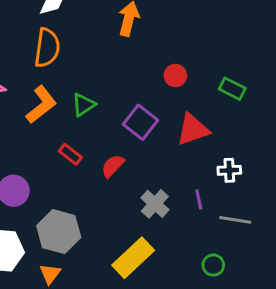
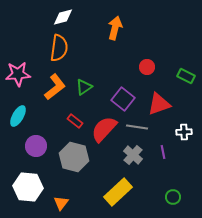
red semicircle: (113, 166) -> (104, 129), size x1.6
gray line: (235, 220) -> (137, 127), moved
gray hexagon: (59, 232) -> (74, 157), moved

